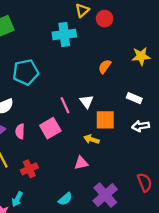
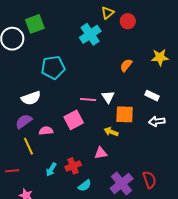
cyan cross: (64, 35) -> (90, 34), turned -30
pink line: (65, 105) -> (88, 99), turned -63
pink semicircle: (20, 131) -> (46, 131), moved, turned 80
red cross: (29, 169) -> (73, 166), moved
red semicircle: (145, 182) -> (149, 180), moved
cyan arrow: (17, 199) -> (51, 170), moved

